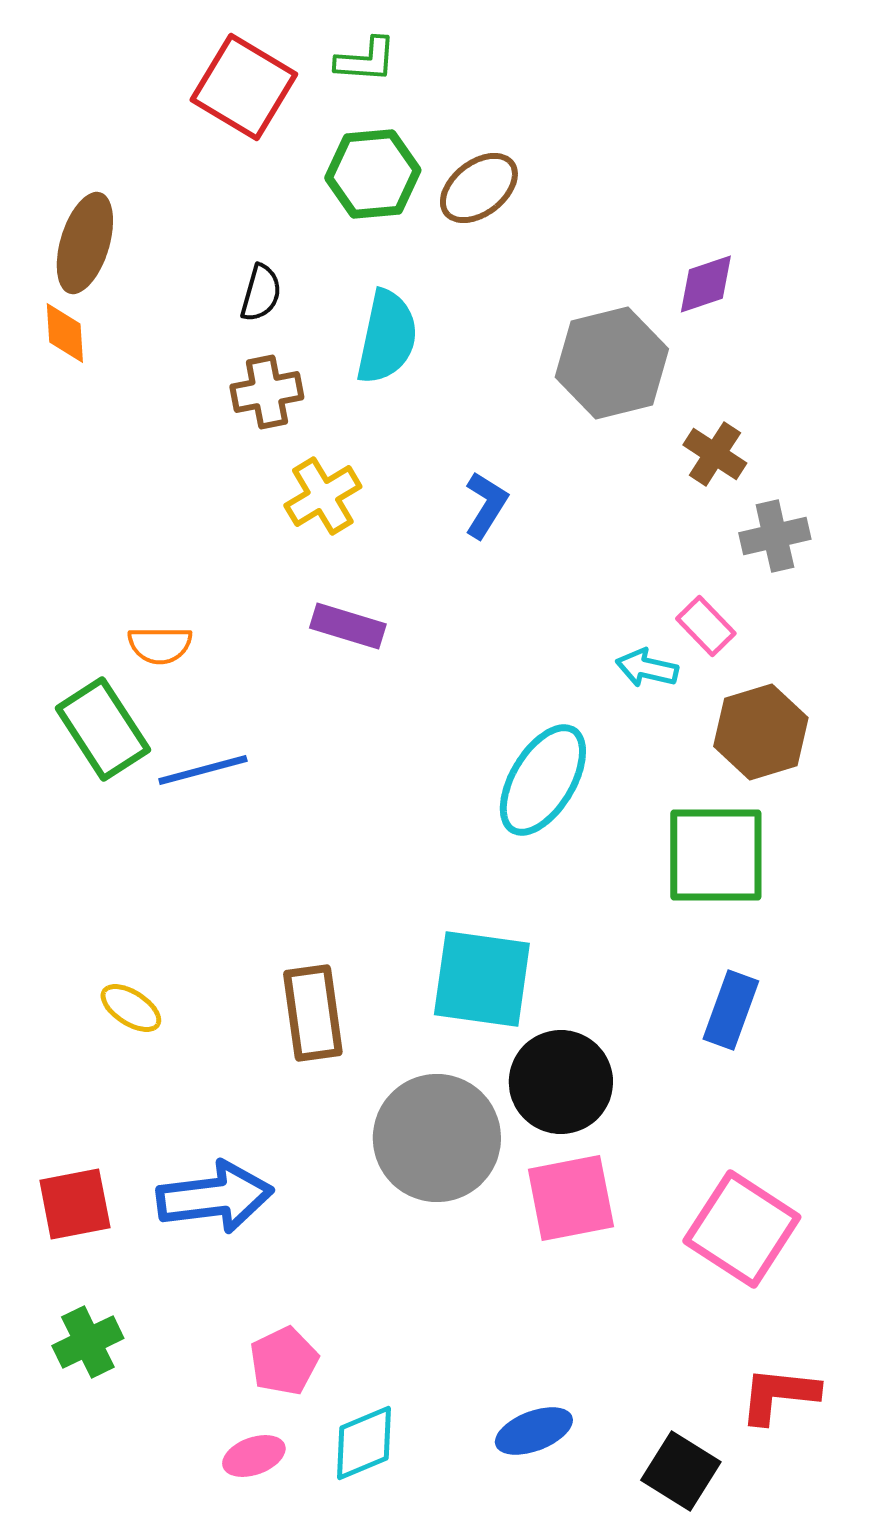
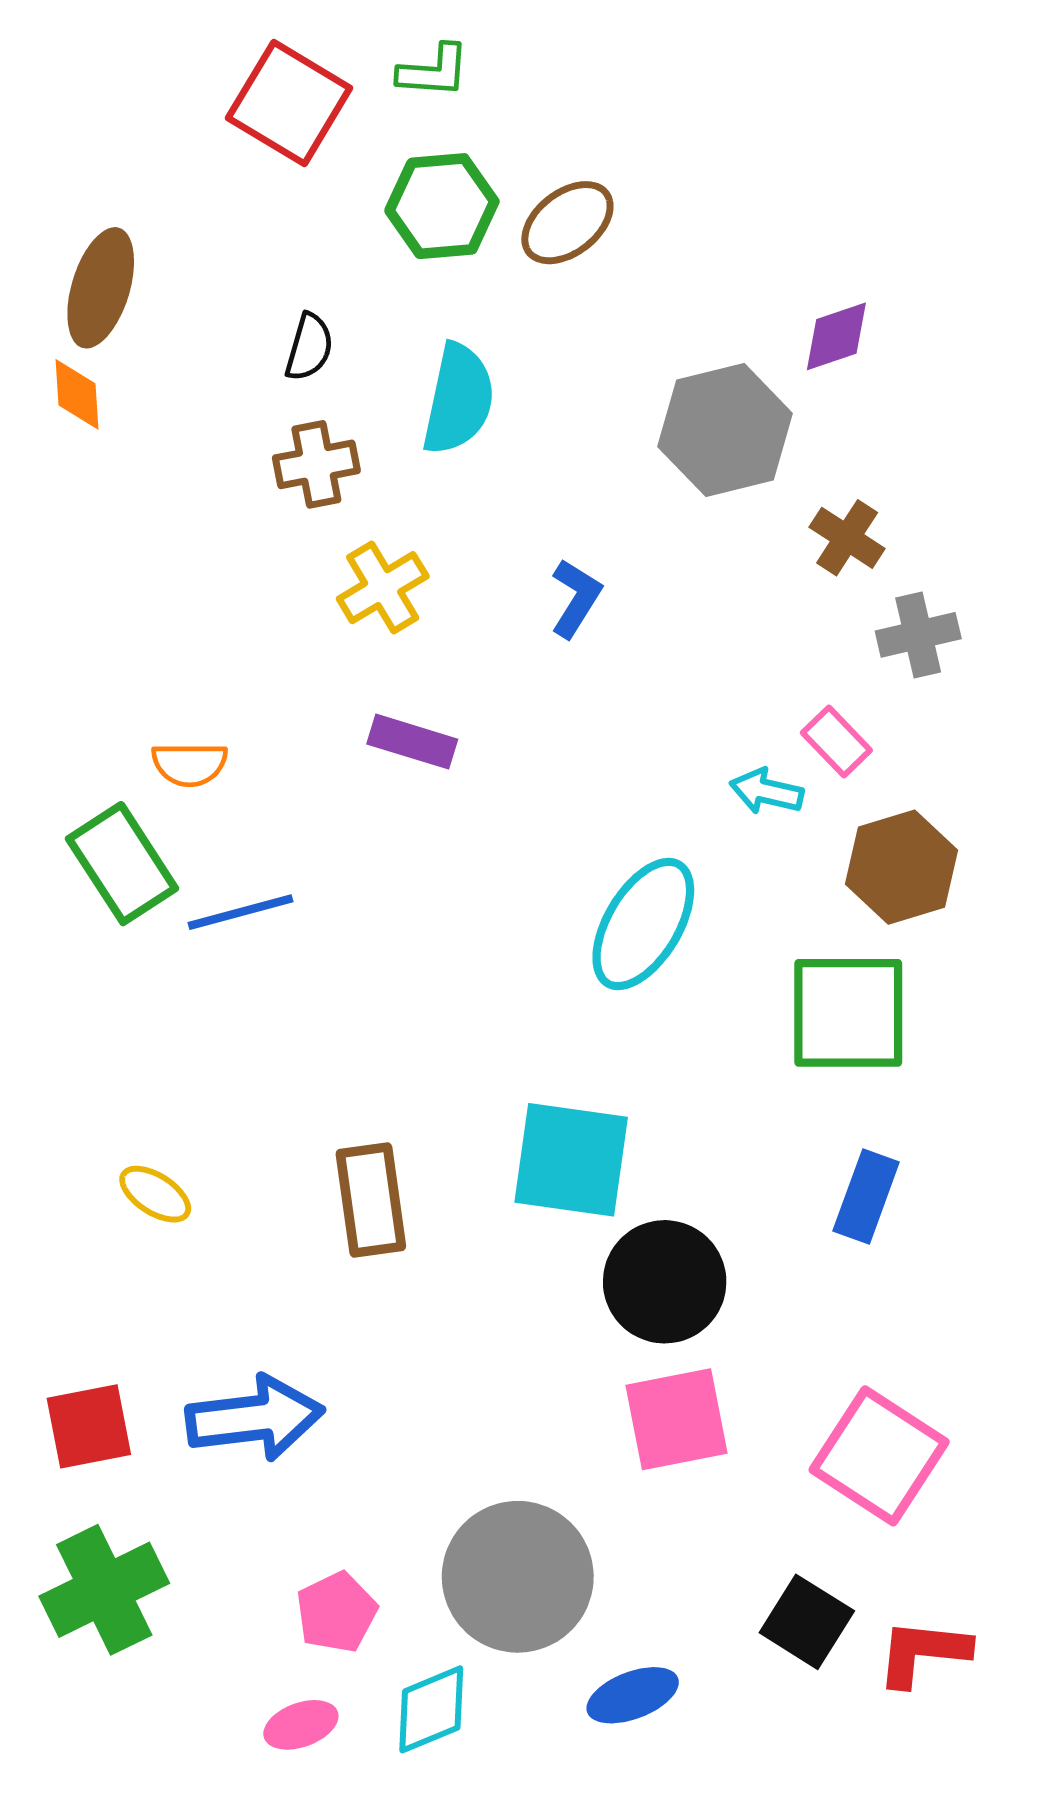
gray circle: (437, 1138) -> (518, 1577), moved
green cross: (88, 1342) -> (104, 1590), size x1.5
black square: (681, 1471) -> (807, 1622), moved

